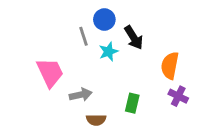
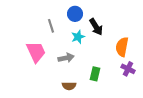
gray line: (83, 36) -> (51, 26), moved
gray arrow: (81, 95) -> (66, 58), moved

